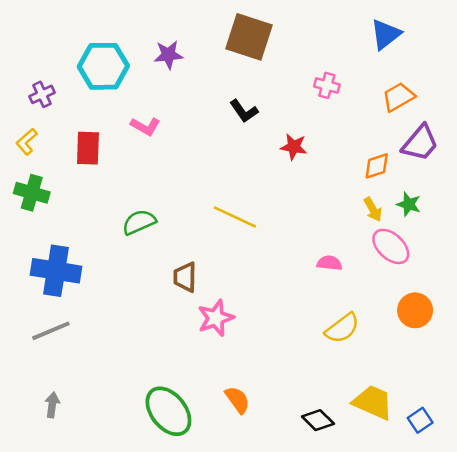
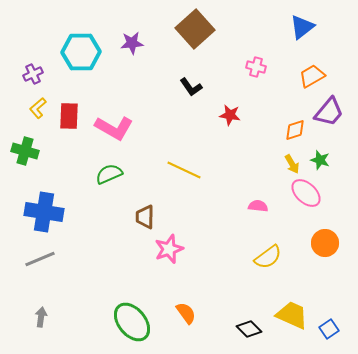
brown square: (249, 37) -> (195, 29), turned 30
pink L-shape: (145, 126) -> (114, 128), moved, size x1.6
yellow L-shape: (27, 142) -> (38, 108), moved

